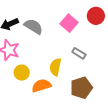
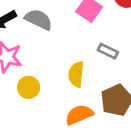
orange semicircle: (41, 86) -> (79, 115), moved

